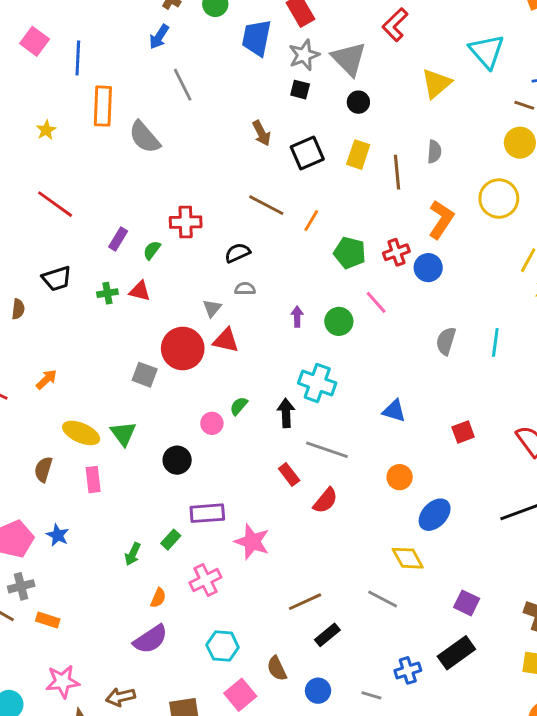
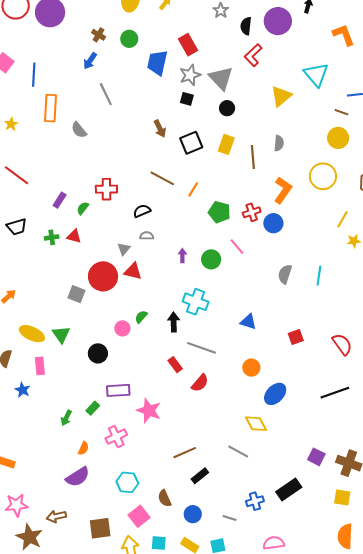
gray semicircle: (144, 137) -> (79, 130), size x0.7
blue star: (58, 535) -> (23, 390), moved
purple square: (467, 603) -> (316, 457), moved

